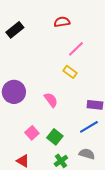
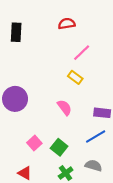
black rectangle: (15, 30) -> (16, 32), turned -48
pink semicircle: (51, 100) -> (64, 107), moved

